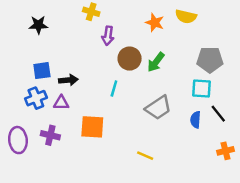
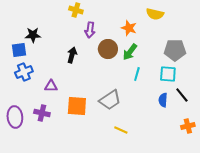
orange star: (155, 23) -> (129, 28), moved
black star: (38, 25) -> (33, 35), moved
blue square: (42, 71) -> (19, 50), moved
black arrow: (68, 80) -> (72, 55), moved, turned -70
cyan line: (114, 89) -> (137, 74), moved
blue cross: (36, 98) -> (24, 72), moved
gray trapezoid: (158, 108) -> (110, 100), moved

